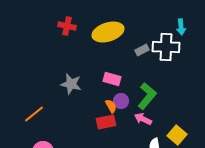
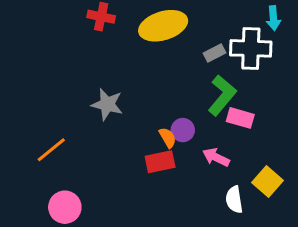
pink rectangle: (112, 79) -> (240, 118), moved
green L-shape: (147, 96) -> (222, 95), moved

